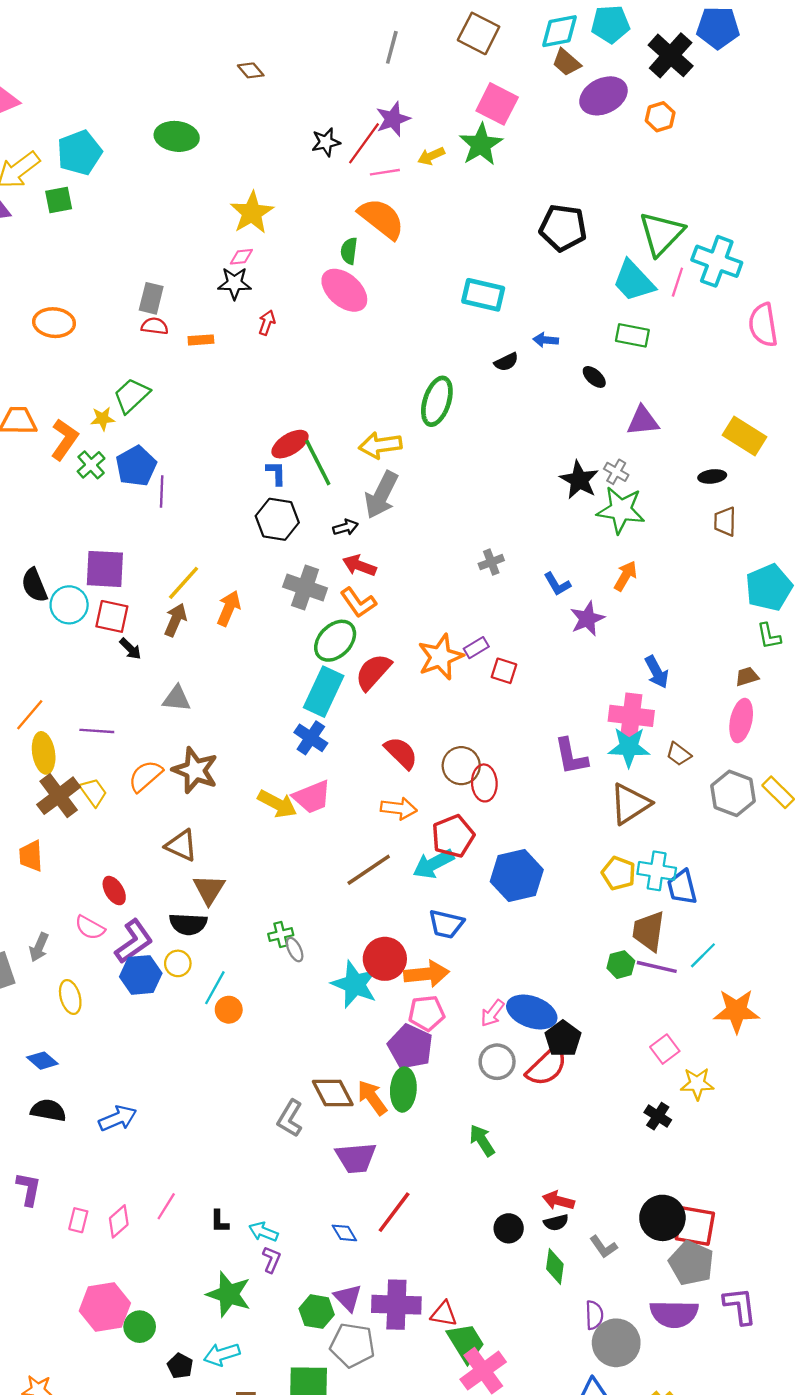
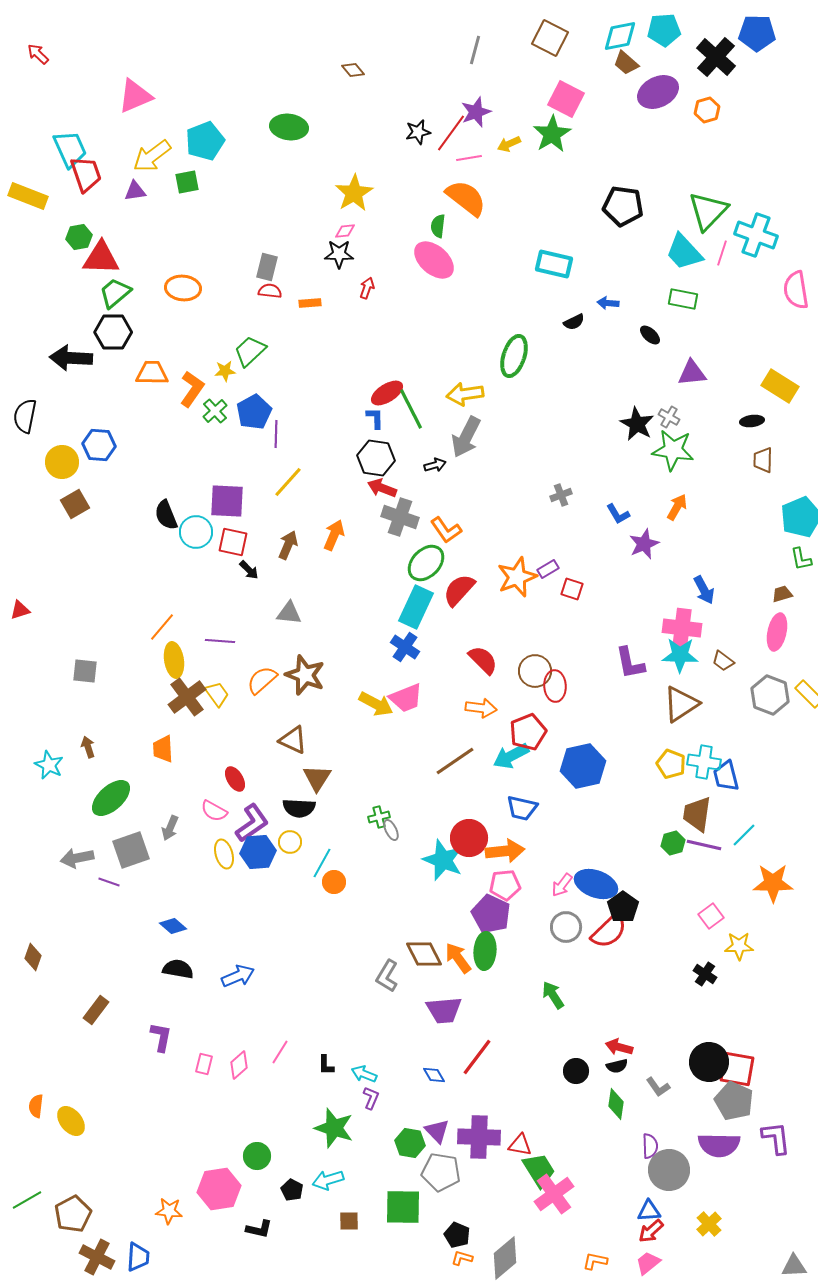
red arrow: (359, 566) -> (382, 488), moved
yellow line: (184, 583) -> (288, 482), moved
yellow ellipse: (70, 997) -> (224, 854), moved
pink hexagon: (105, 1307) -> (219, 1189), moved

